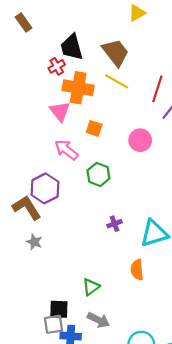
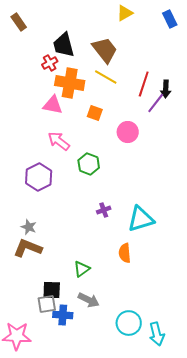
pink triangle: (60, 111) -> (53, 105), turned -40
orange square: (94, 128) -> (95, 113), moved
brown L-shape: (27, 208) -> (28, 248), moved, turned -36

